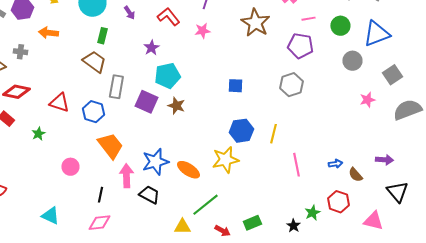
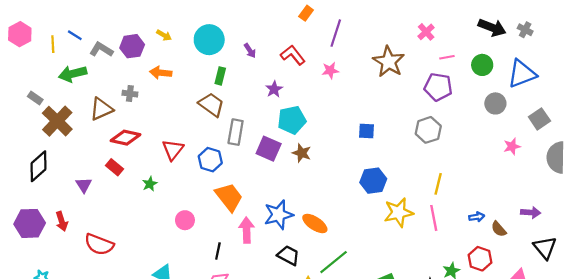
red triangle: (59, 103) -> (173, 150), turned 50
gray semicircle: (407, 110) -> (556, 157), turned -68
yellow line: (273, 134) -> (438, 184), moved
yellow star: (225, 160) -> (399, 212), moved
black trapezoid: (149, 195) -> (288, 255), moved

